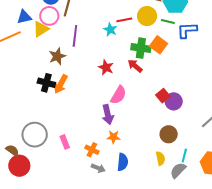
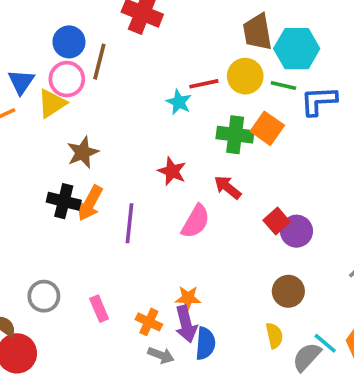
blue triangle: (24, 17) -> (21, 82), turned -42
purple line: (75, 36) -> (129, 223), moved
red arrow: (135, 66) -> (228, 187), moved
purple arrow: (108, 115) -> (186, 324), moved
gray circle: (35, 135) -> (44, 296), size x0.7
cyan line: (184, 156) -> (325, 343), moved, turned -64

